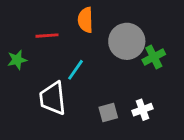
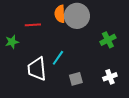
gray circle: (127, 41) -> (77, 16), moved
cyan line: (75, 70) -> (58, 58), moved
white cross: (142, 110) -> (110, 77), moved

